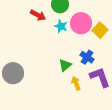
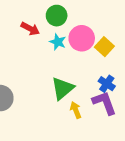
blue cross: (87, 57) -> (107, 84), moved
green triangle: (65, 65) -> (63, 88), size x1.5

